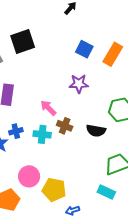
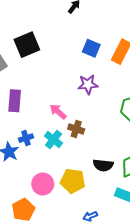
black semicircle: (96, 131) -> (103, 165), moved
cyan cross: (42, 134) -> (53, 140), turned 36
yellow pentagon: (54, 190) -> (73, 181), moved

